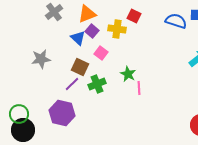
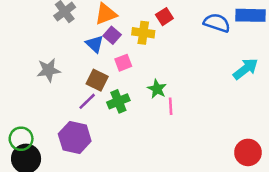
red square: (134, 16) -> (164, 17), turned 32
pink square: (101, 53) -> (123, 63), turned 32

